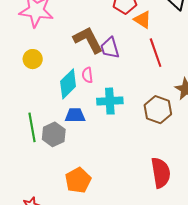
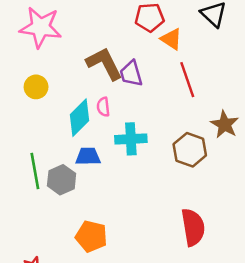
orange pentagon: (78, 180) -> (91, 236), turned -30

